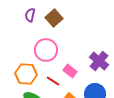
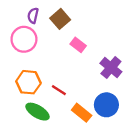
pink circle: (46, 50) -> (24, 39), moved
pink rectangle: (70, 71) -> (78, 45), moved

